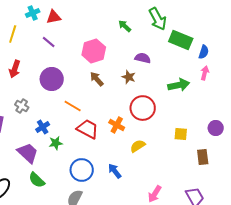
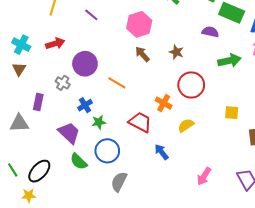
purple semicircle: (143, 58) -> (210, 32), moved
red arrow: (15, 69) -> (55, 44), turned -126
purple circle: (52, 79) -> (85, 64), moved
red trapezoid: (88, 129) -> (140, 122), moved
blue circle: (82, 170) -> (107, 151), moved

